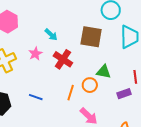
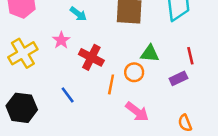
red cross: (63, 59) -> (91, 57), moved
blue line: (36, 97) -> (68, 95), turned 40

